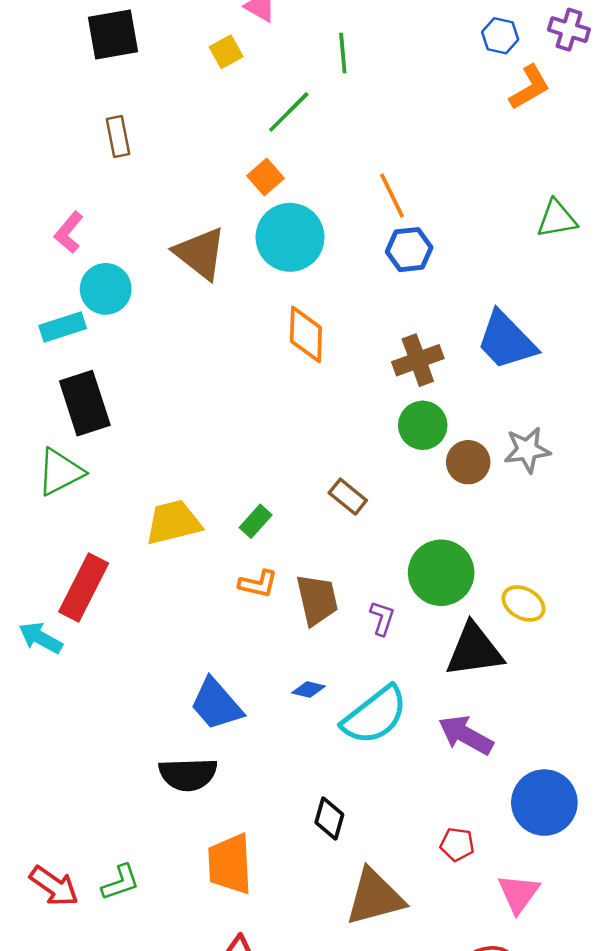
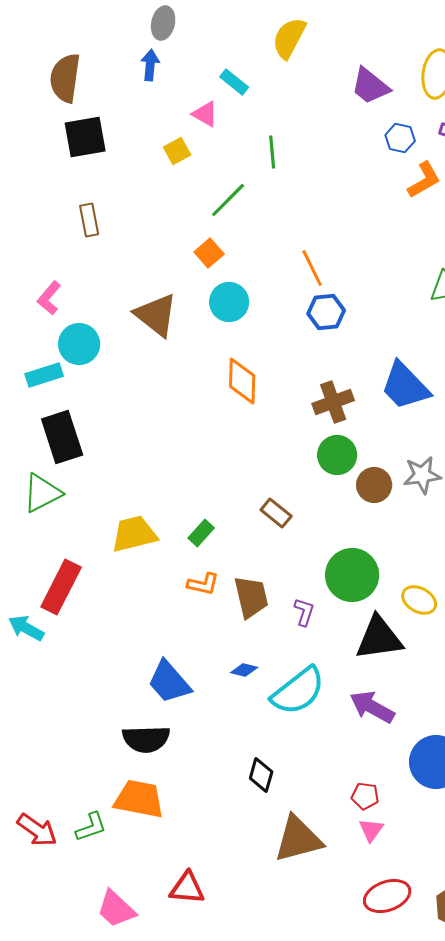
cyan circle: (290, 237) -> (229, 302), size x0.7
orange trapezoid: (230, 864) -> (139, 799), moved, turned 104
pink triangle: (519, 893) -> (371, 830), moved, size x0.7

